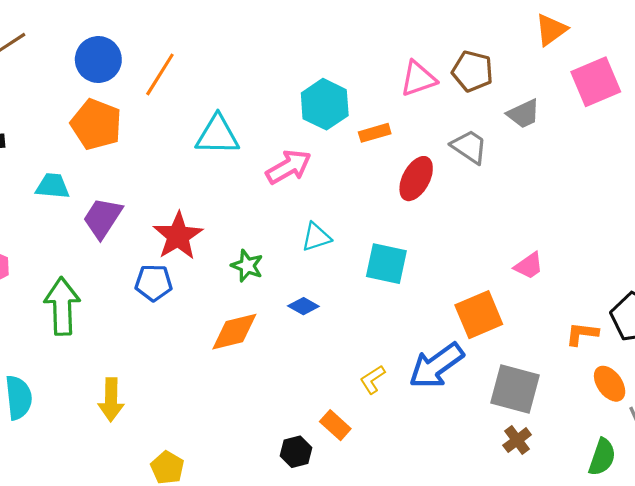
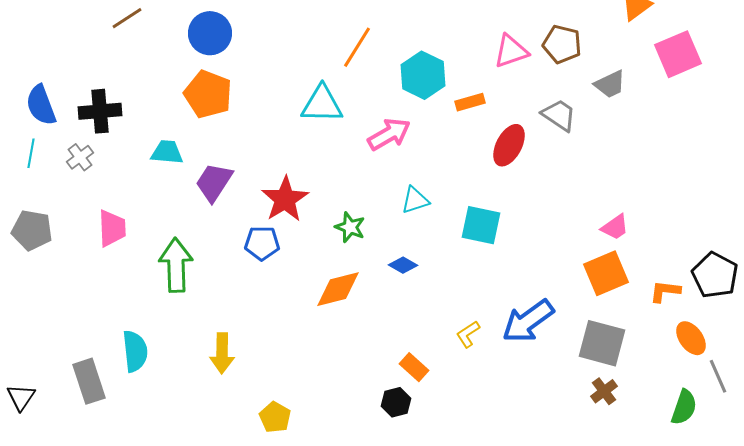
orange line: (160, 74) -> (357, 47), moved
orange square: (479, 315) -> (606, 273), moved
orange rectangle: (335, 425) -> (414, 367), moved

